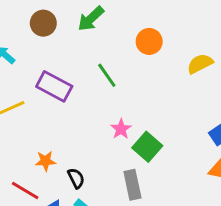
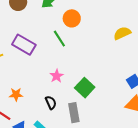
orange circle: (149, 41) -> (72, 18), moved
pink star: (121, 129) -> (57, 76), moved
black semicircle: (76, 178) -> (51, 103), moved

